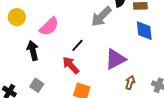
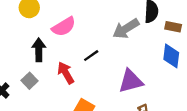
red arrow: (71, 65) -> (66, 73), moved
gray square: (37, 85) -> (30, 81), moved

